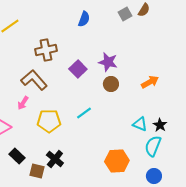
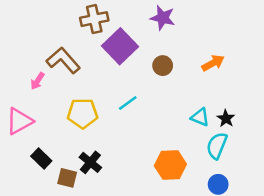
brown cross: (46, 50) -> (94, 19), moved
purple star: (108, 62) -> (163, 18), moved
purple square: (78, 69) -> (120, 46), size x1.5
pink arrow: (23, 103) -> (37, 81), moved

